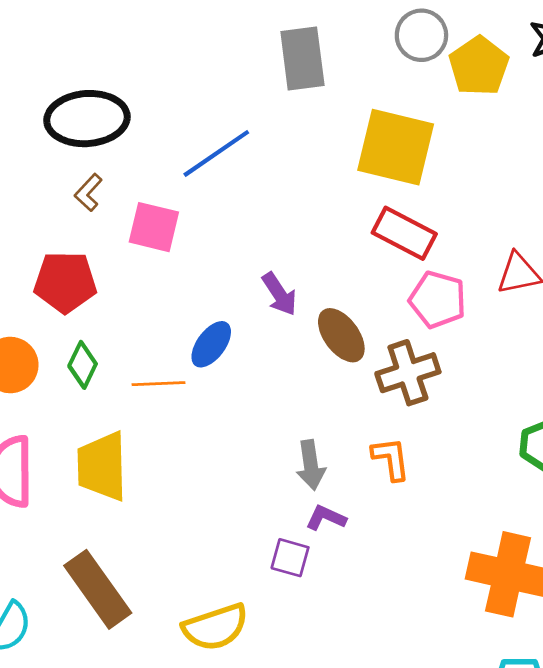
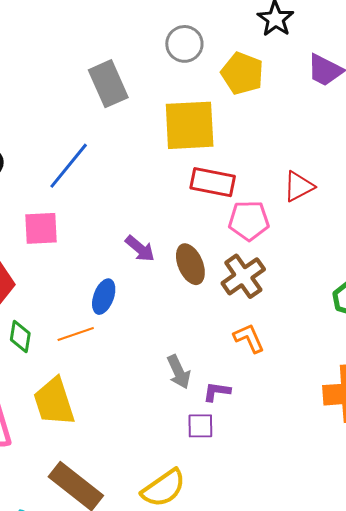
yellow pentagon: (479, 66) -> (242, 73), moved
brown ellipse: (341, 335) -> (190, 264), turned 30
gray arrow: (311, 465) -> (179, 372), moved

